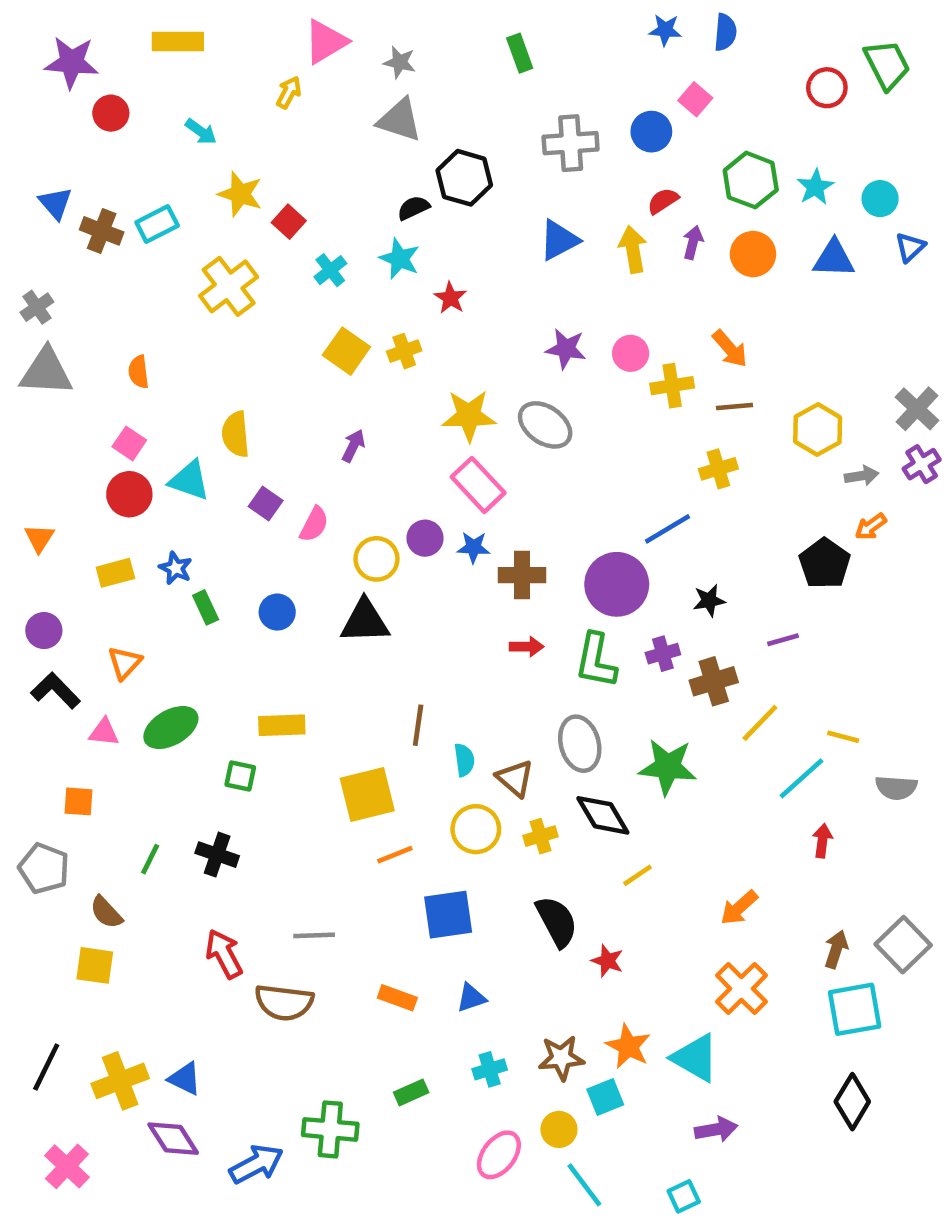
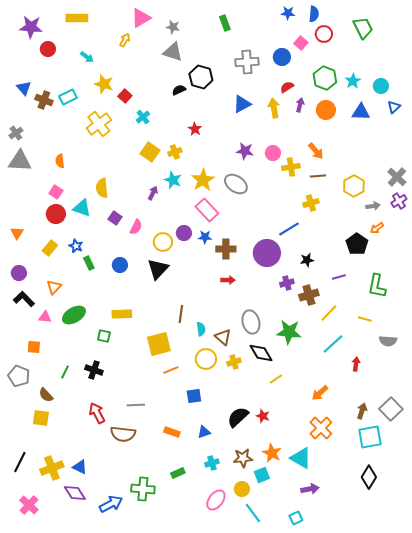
green trapezoid: (887, 65) -> (363, 28), moved
red circle: (827, 88) -> (324, 34), moved
cyan star: (400, 259) -> (173, 180), moved
yellow star: (469, 416) -> (203, 180), turned -30
yellow rectangle: (115, 573) -> (50, 248), turned -35
black triangle: (365, 621) -> (158, 269), turned -45
green L-shape: (596, 661) -> (377, 286), moved
cyan line: (801, 778) -> (333, 344), moved
blue square: (448, 915) -> (194, 396), size x0.7
black semicircle: (557, 922) -> (238, 417), moved, turned -105

